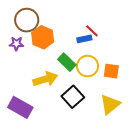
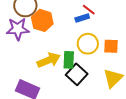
purple star: (16, 44) -> (18, 29), size x1.6
green rectangle: (67, 62) -> (69, 60), moved, turned 54

